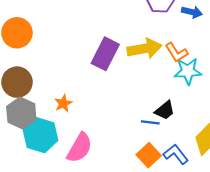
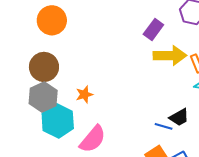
purple rectangle: (105, 54) -> (153, 30), moved, size x0.7

